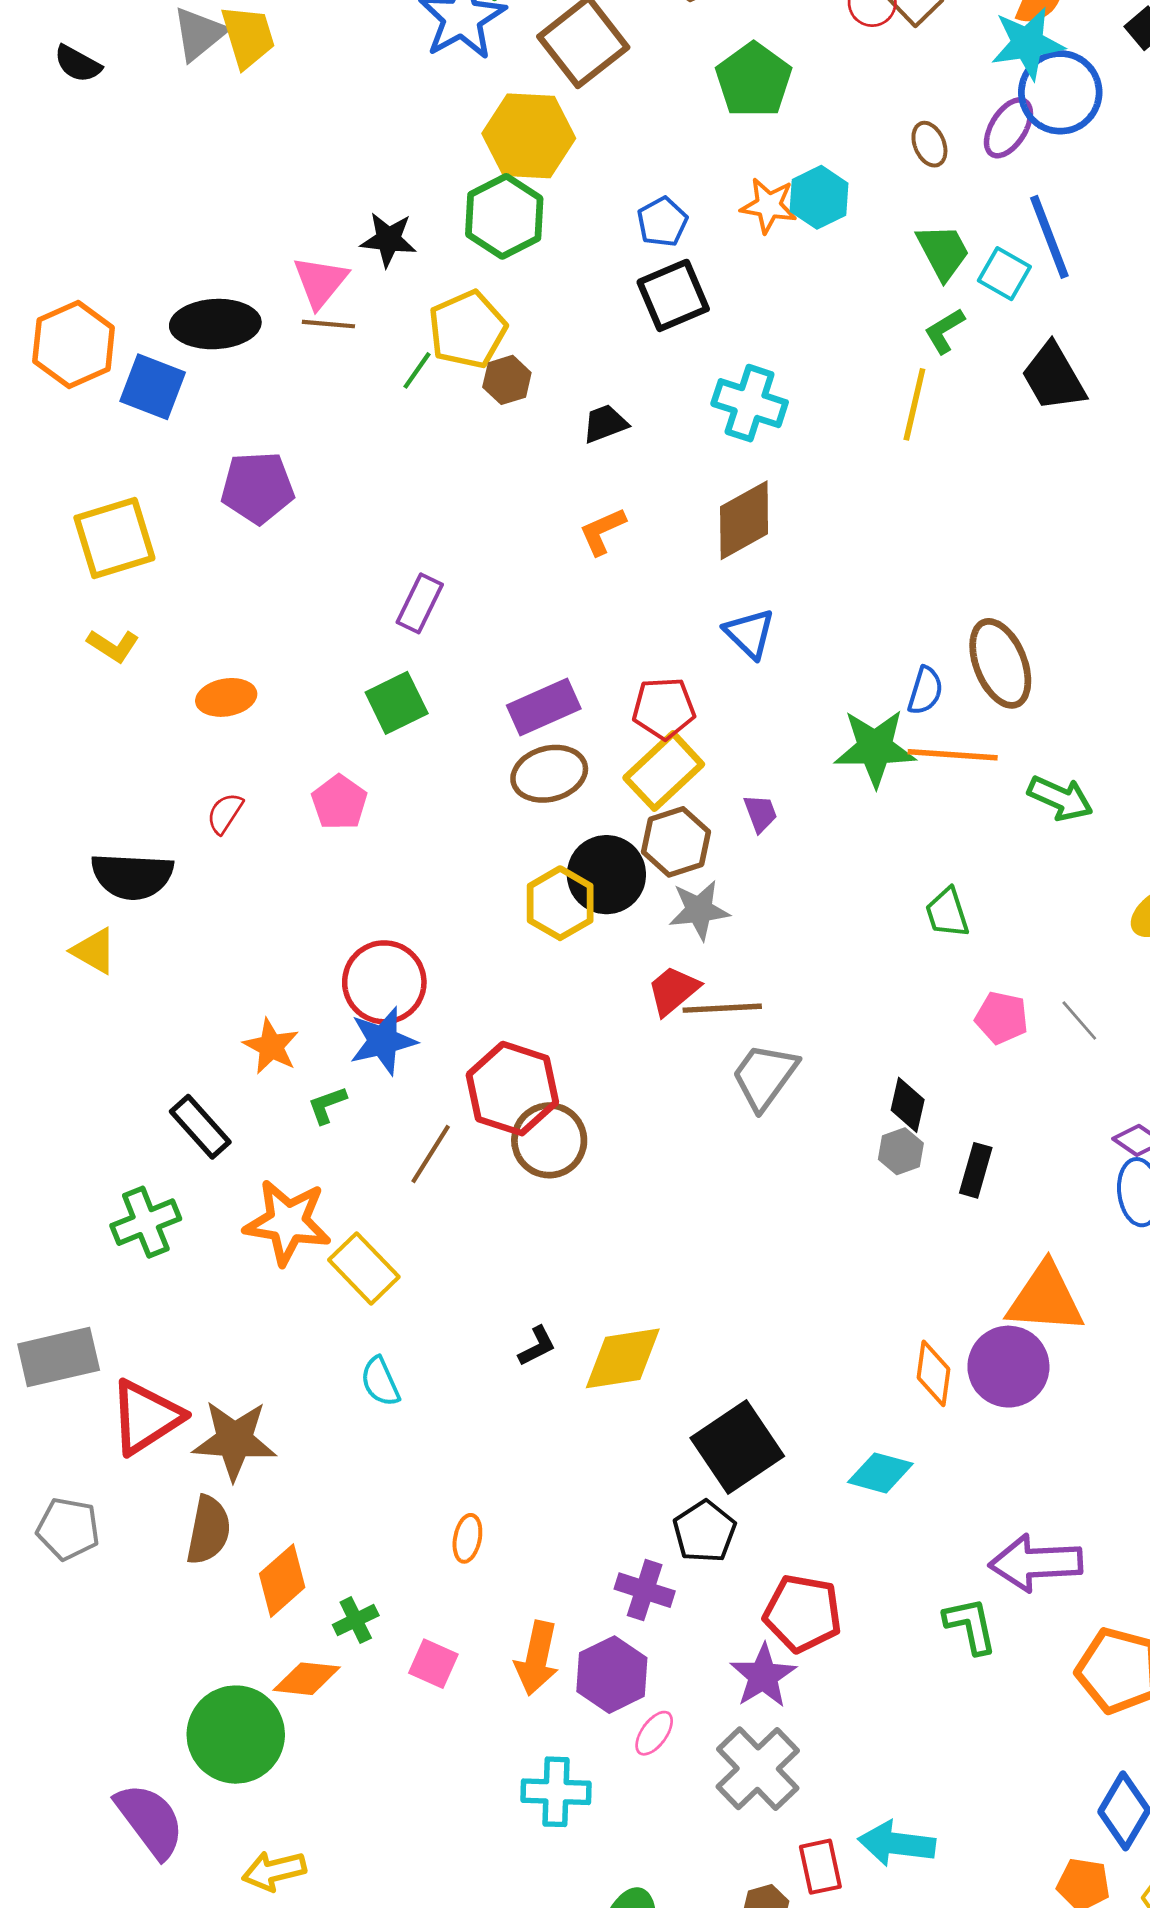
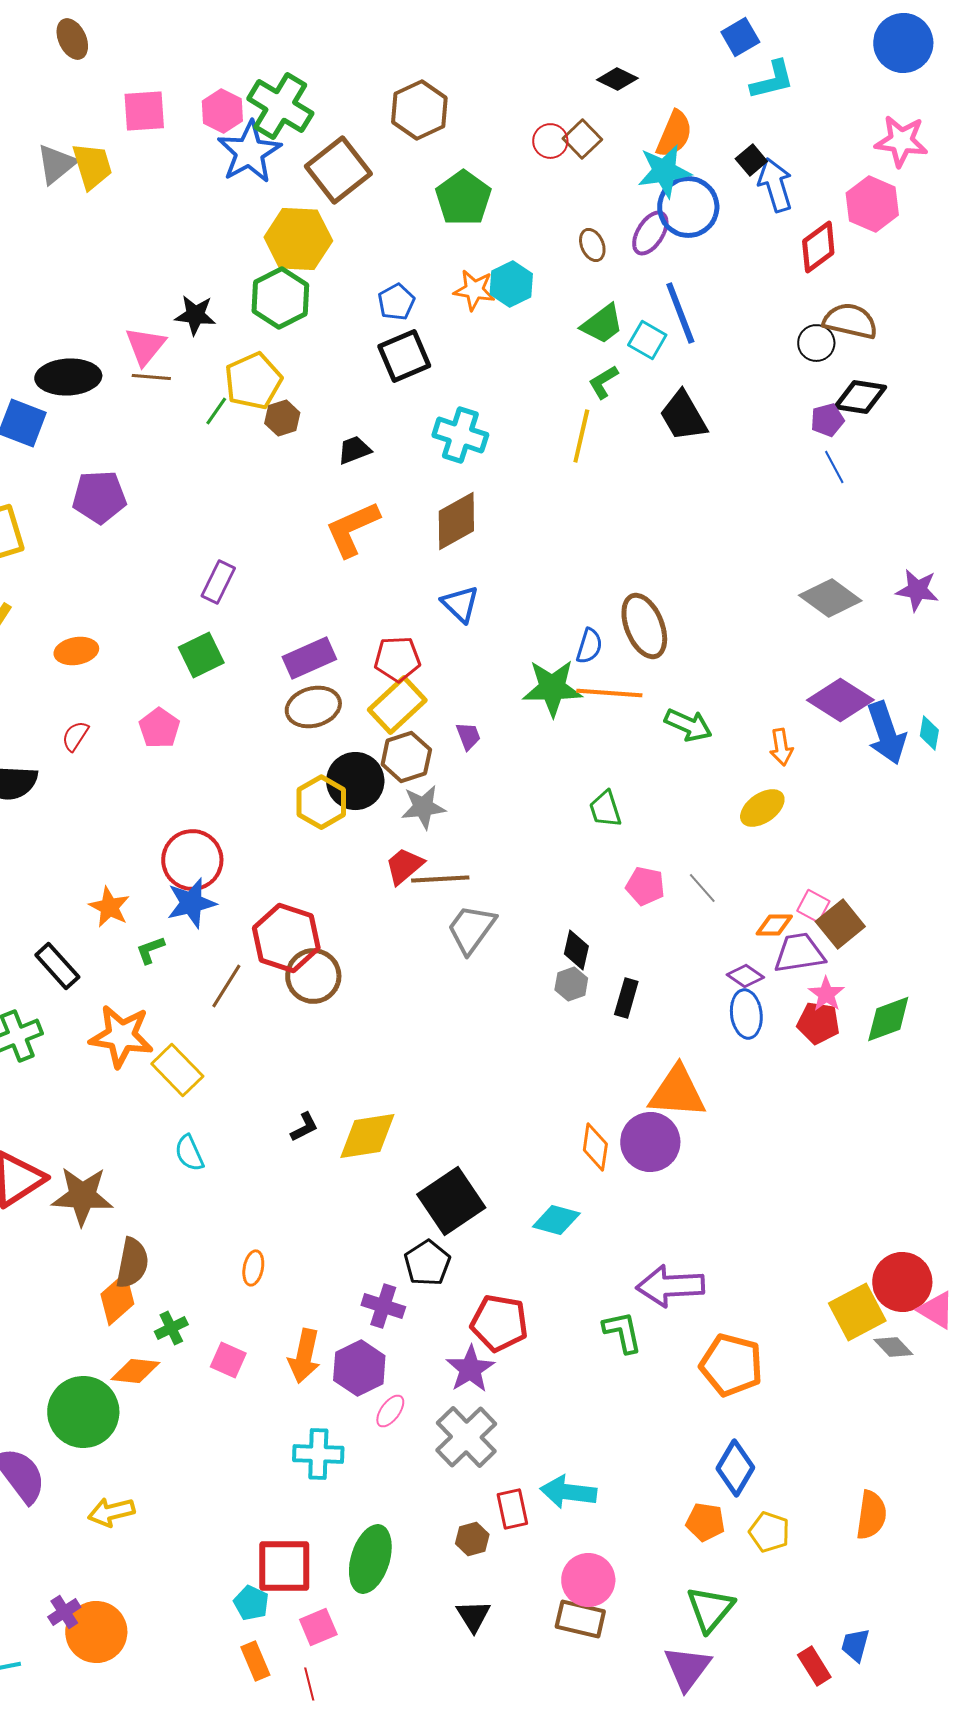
green trapezoid: (943, 252) -> (602, 324), turned 81
orange L-shape: (602, 531) -> (352, 529), size x1.6
brown semicircle: (209, 1530) -> (132, 1263), moved

